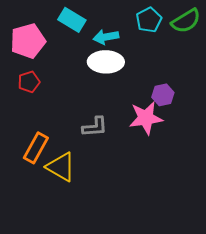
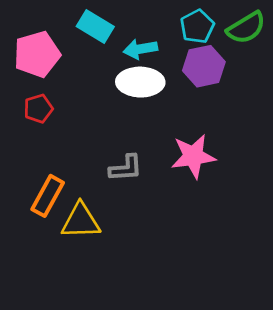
purple hexagon: (163, 95) -> (204, 66), moved, size x1.4
yellow triangle: (61, 167) -> (81, 221), turned -32

